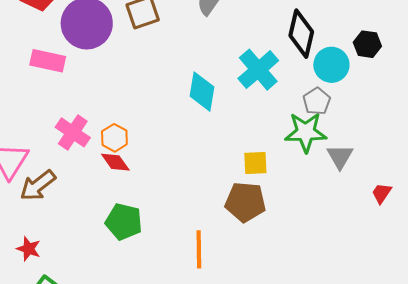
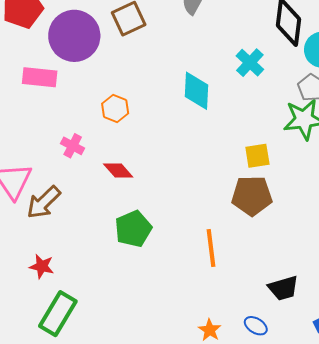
cyan cross: (258, 70) -> (250, 63), size x0.7
pink cross: (73, 132) -> (73, 146), size x0.7
orange hexagon: (114, 138) -> (115, 108), moved
green pentagon: (124, 222) -> (133, 229), turned -30

